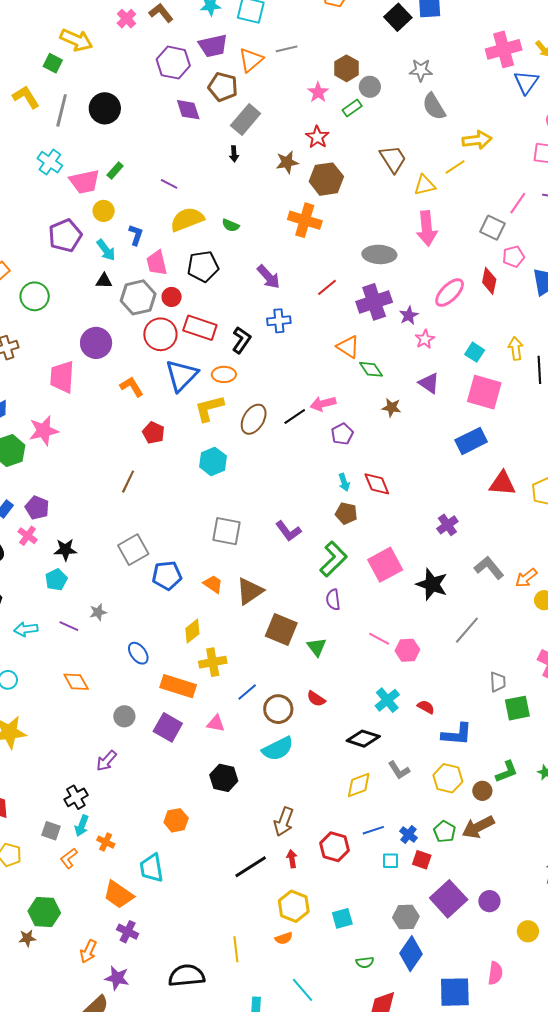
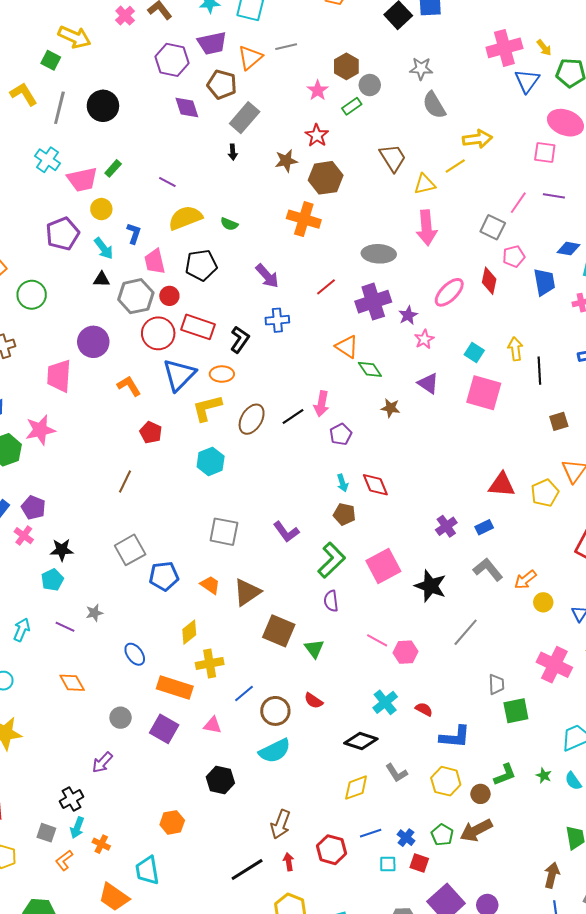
pink arrow: (323, 404) -> (321, 404), turned -65
blue rectangle: (471, 441) -> (484, 527), moved, size x0.6
cyan arrow: (26, 629) -> (22, 630), turned 120

